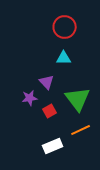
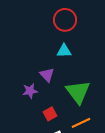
red square: (50, 111) -> (50, 114), moved

